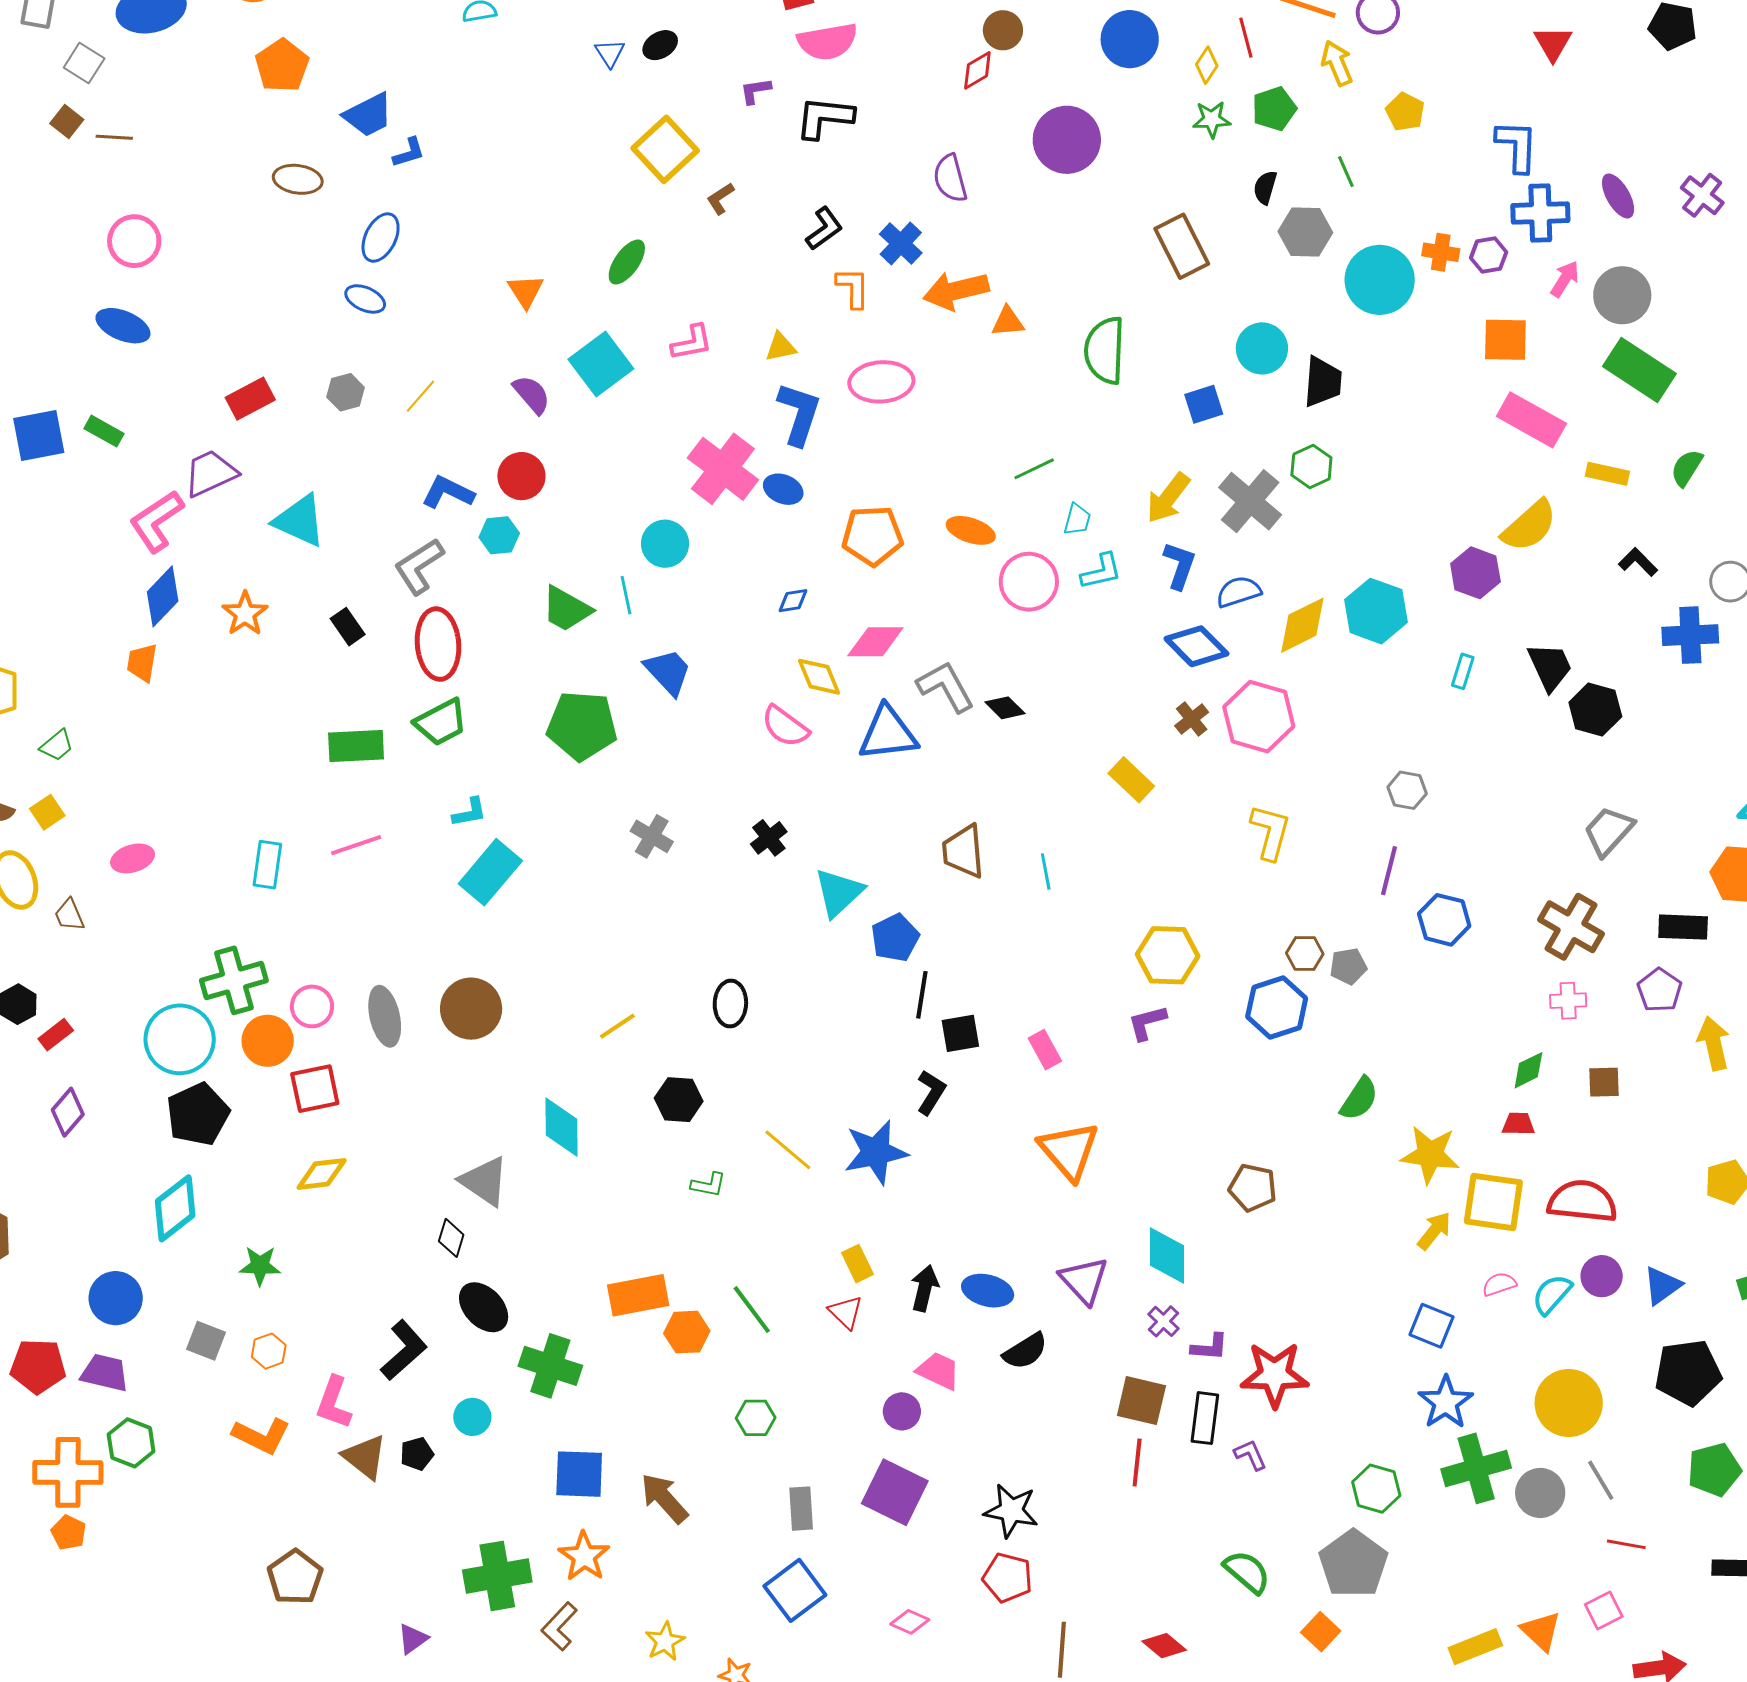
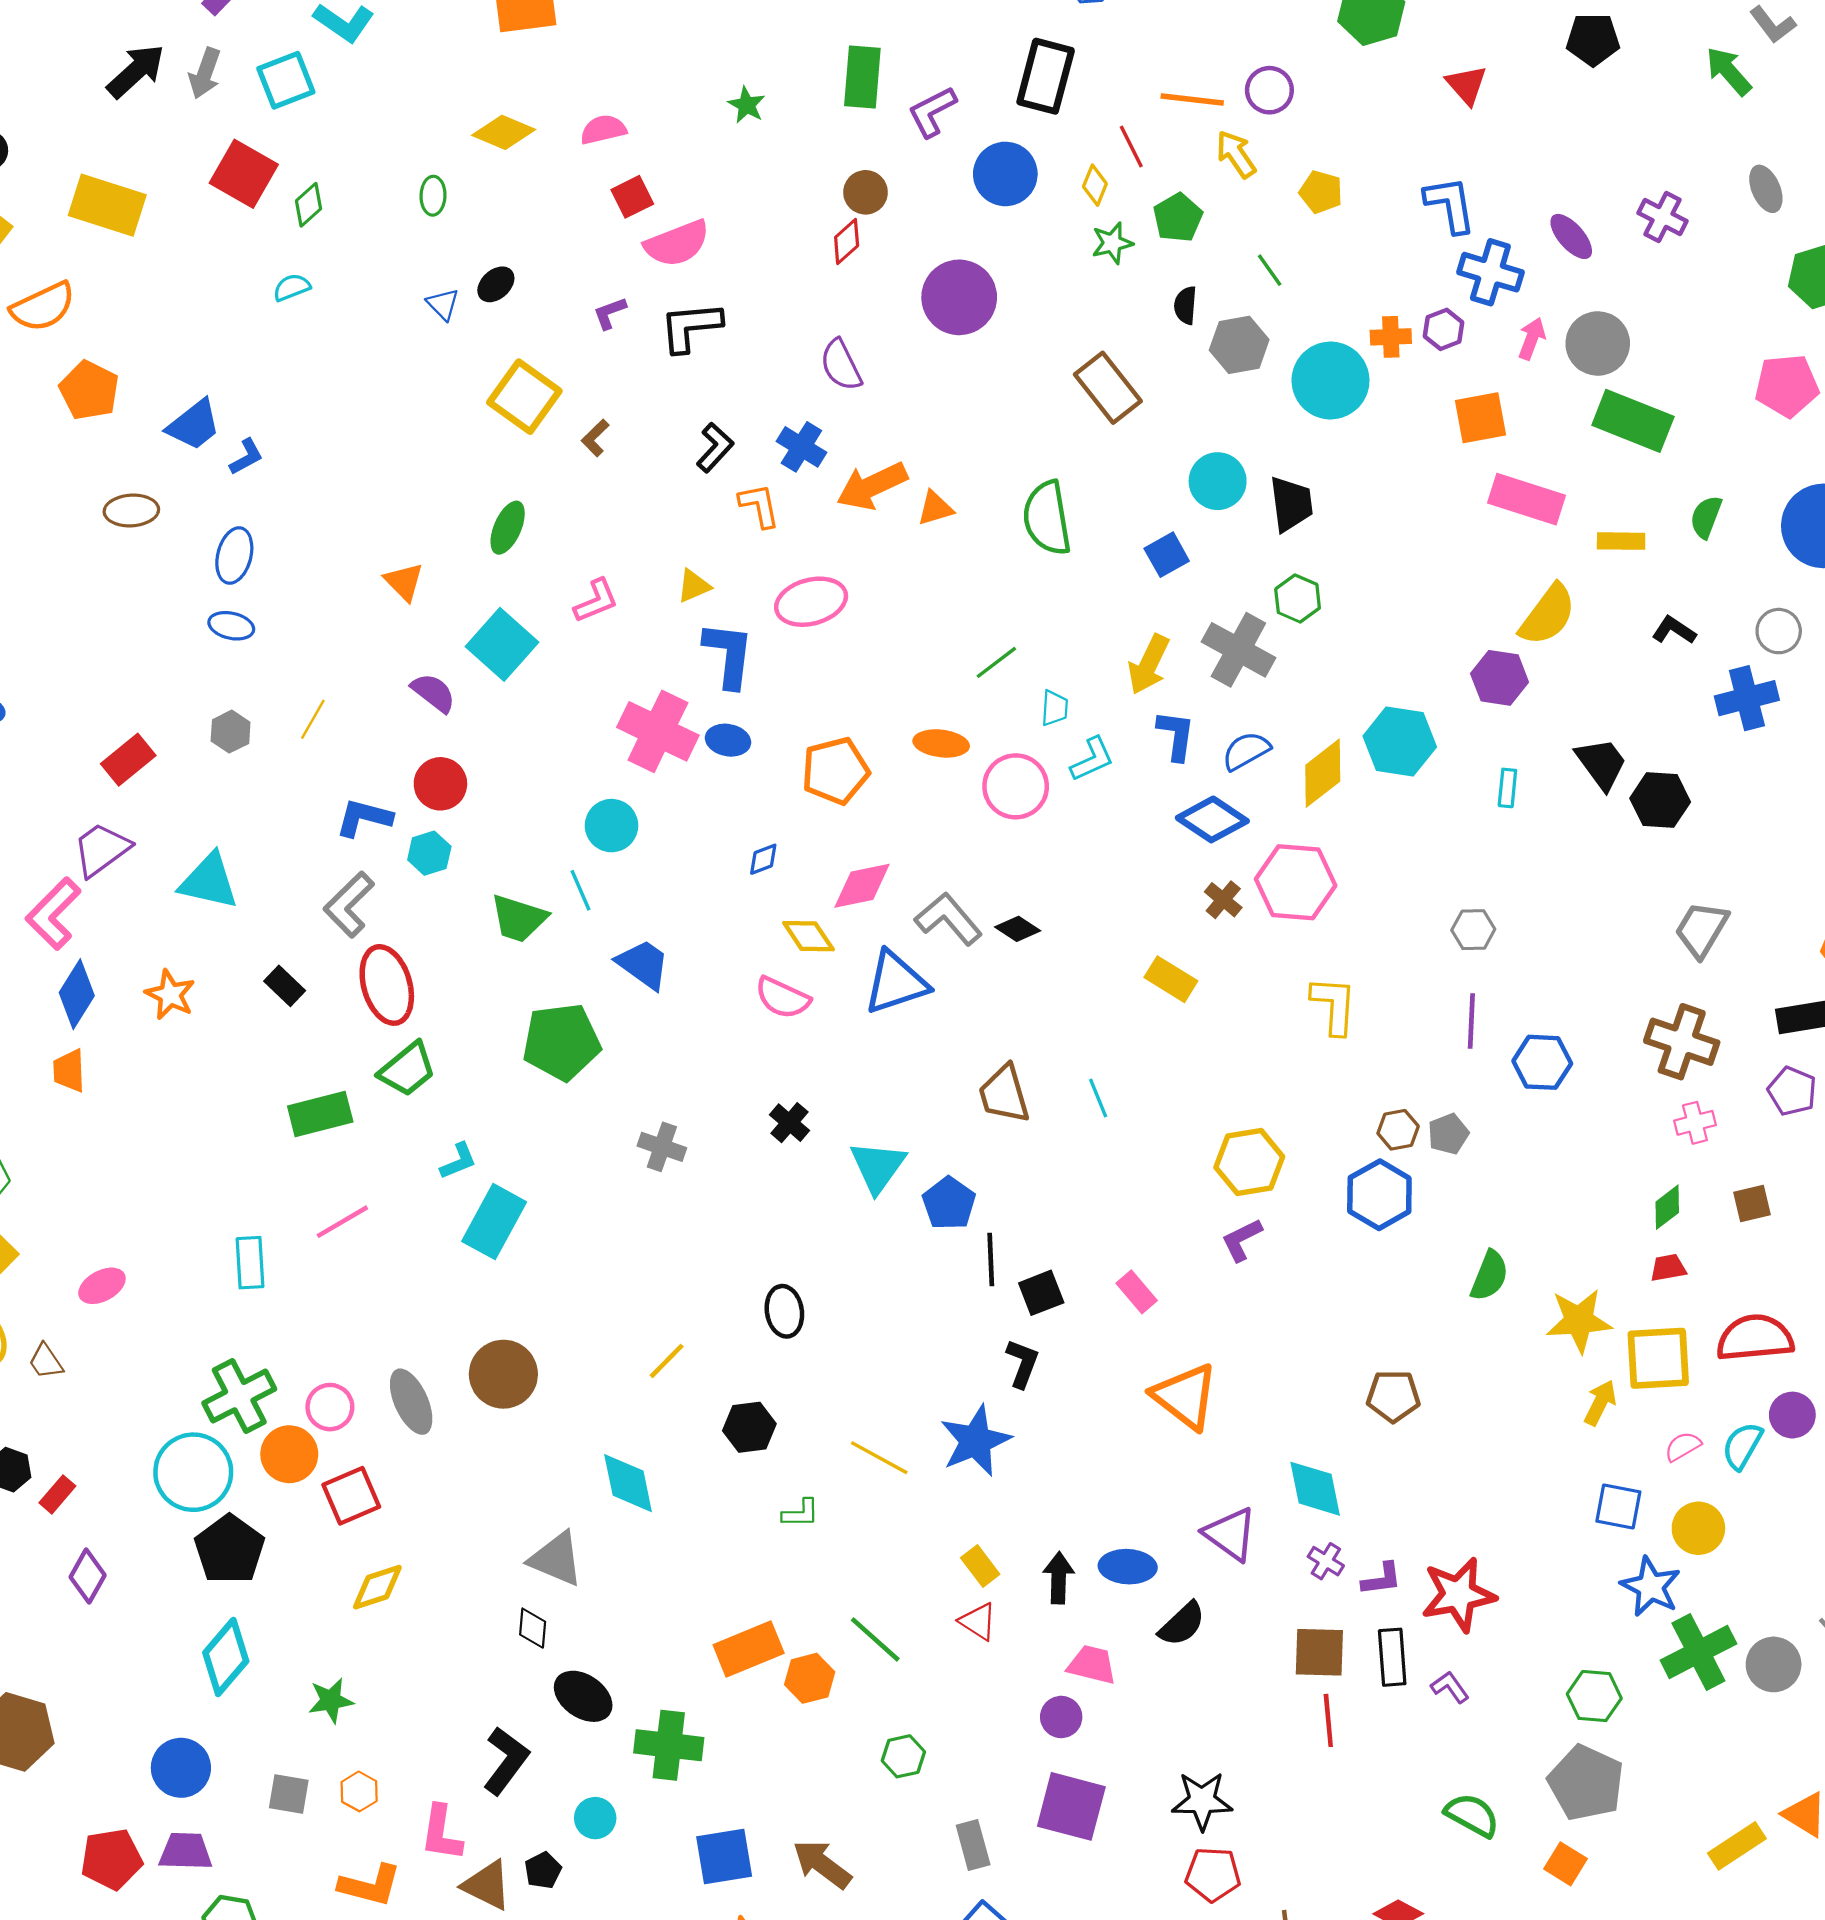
blue cross: (1540, 213) -> (1490, 272), turned 30
yellow circle: (1569, 1403) -> (1698, 1528), moved, size x0.7

